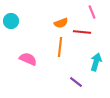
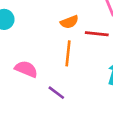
purple line: (76, 82) -> (56, 93), moved

